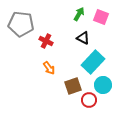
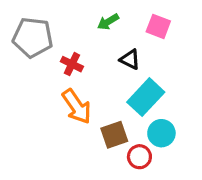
green arrow: (79, 14) -> (108, 22), moved, turned -152
orange arrow: (49, 68) -> (77, 106), size x1.6

